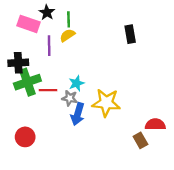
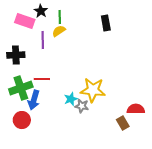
black rectangle: (130, 34) -> (106, 23), moved
green cross: (27, 82) -> (21, 88), moved
cyan star: (76, 83) -> (71, 99), moved
gray star: (70, 98) -> (82, 106), moved
blue arrow: (78, 114) -> (34, 100), moved

